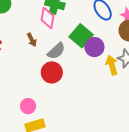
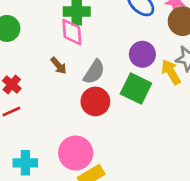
green square: (81, 36) -> (136, 88), moved
pink circle: (28, 106) -> (76, 153), size x1.6

